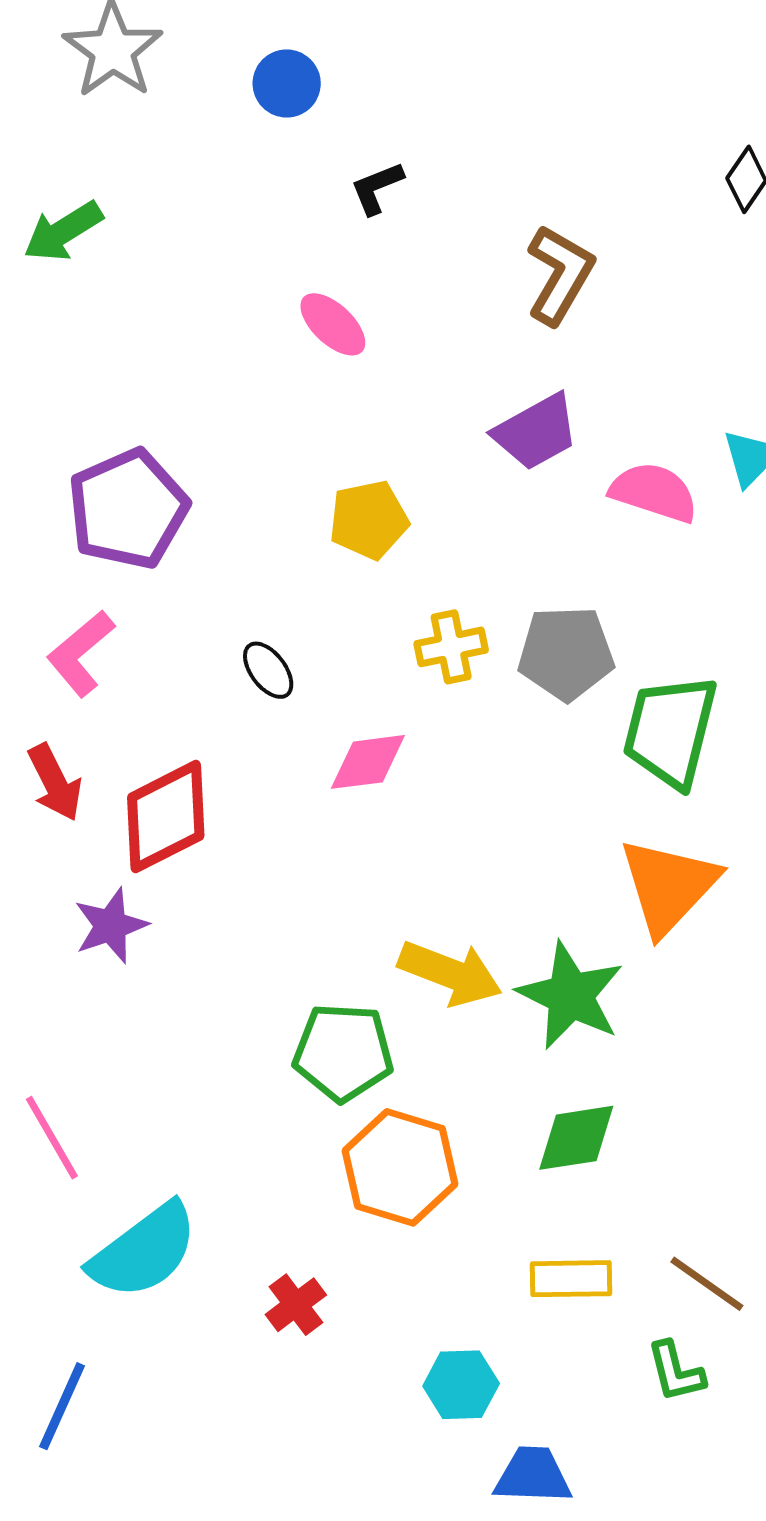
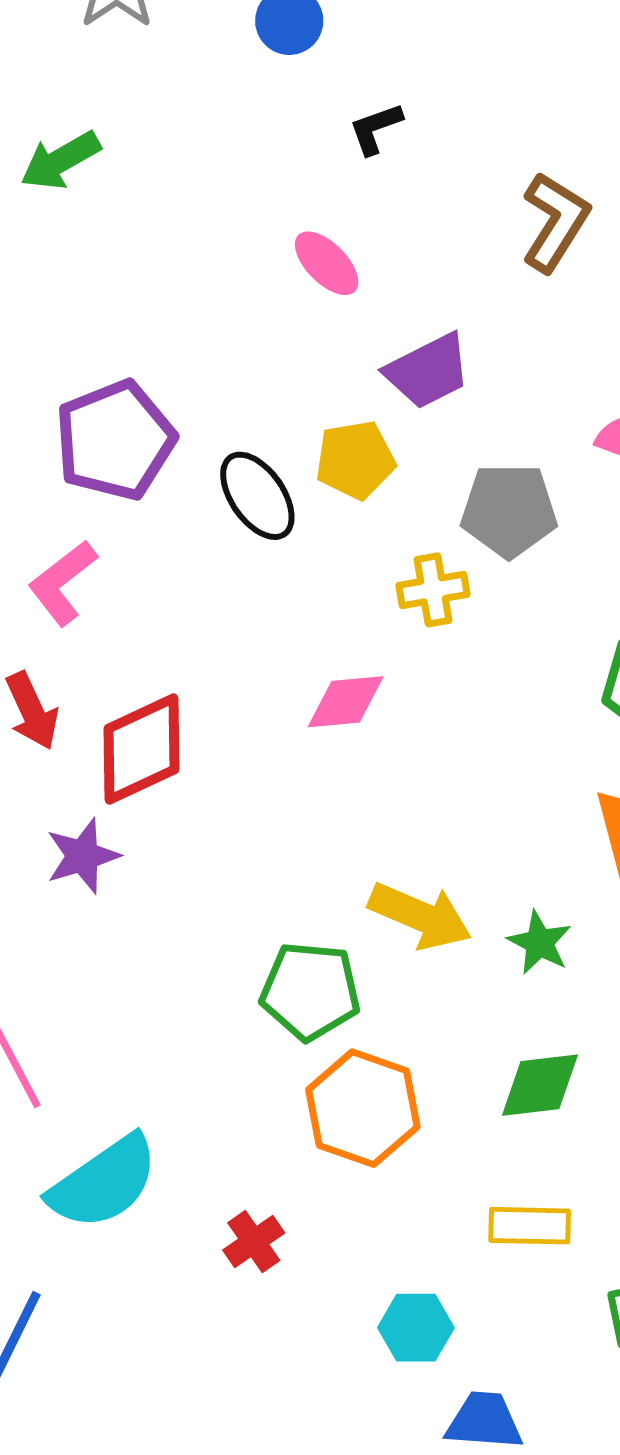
purple trapezoid: (536, 432) -> (428, 371), moved
gray pentagon: (566, 653) -> (509, 510), moved
black ellipse: (268, 670) -> (257, 496), moved, size x1.5
green star: (570, 996) -> (539, 943), size x0.6

